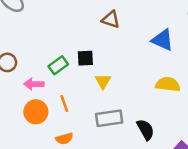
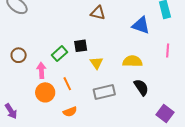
pink arrow: (34, 84) -> (41, 70), turned 91
yellow semicircle: (168, 84) -> (132, 61), moved
black semicircle: (146, 130) -> (141, 87), moved

